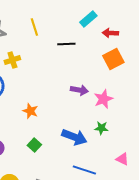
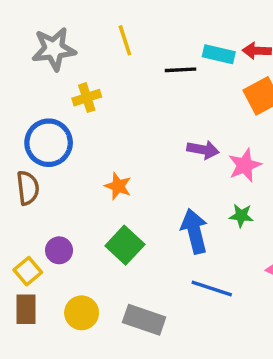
cyan rectangle: (88, 19) -> (219, 54), moved, turned 54
blue arrow: (74, 137) -> (194, 231), turned -125
green square: (34, 145) -> (125, 245), size x1.5

